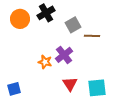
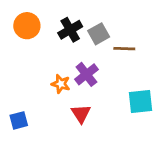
black cross: (46, 13) -> (70, 30), moved
red triangle: (70, 84) -> (81, 114), moved
cyan square: (97, 88) -> (141, 101), moved

